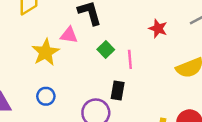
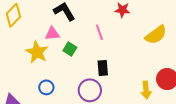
green square: (106, 50) -> (70, 49), moved
pink line: (130, 59) -> (99, 32), moved

